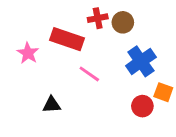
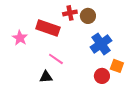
pink line: (89, 74) -> (56, 59), moved
black triangle: (52, 105) -> (46, 77), moved

